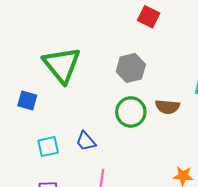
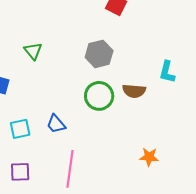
green triangle: (62, 65) -> (33, 51), size x0.5

